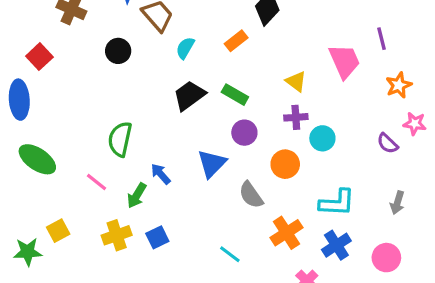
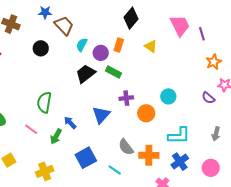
orange rectangle: (236, 41) -> (119, 45), moved, turned -32
pink trapezoid: (344, 61) -> (180, 26), moved
yellow triangle: (296, 81) -> (151, 46), moved
purple cross: (296, 117) -> (126, 98), moved
purple circle: (244, 133) -> (101, 53), moved
gray semicircle: (251, 195) -> (126, 147), moved
orange cross: (286, 233) -> (149, 155), turned 36
yellow cross: (117, 235) -> (45, 171), moved
blue square: (157, 237) -> (86, 158), moved, size x1.5

